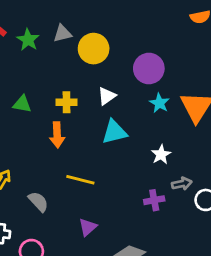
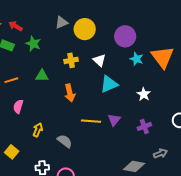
green star: (28, 40) -> (33, 44), moved
white triangle: (107, 96) -> (99, 60), turned -32
yellow cross: (67, 102) -> (71, 60), moved
gray arrow: (182, 184) -> (160, 153), moved
purple triangle: (88, 227) -> (114, 120), moved

